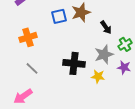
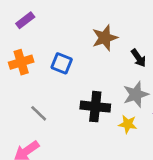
blue square: (59, 16) -> (62, 63), moved, turned 35
orange cross: (28, 37) -> (21, 62), moved

